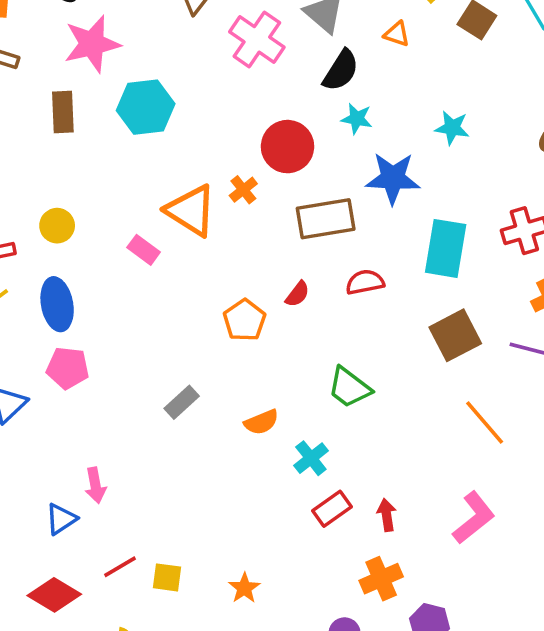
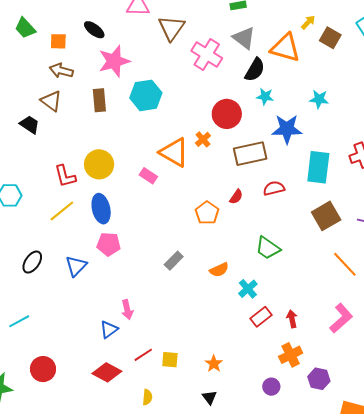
orange triangle: (397, 34) -> (285, 48), size x2.0
yellow circle: (57, 226) -> (99, 164), size x1.5

